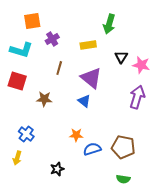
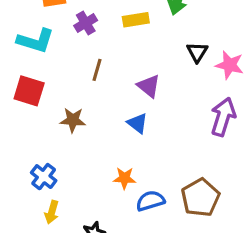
yellow rectangle: (88, 45) -> (136, 20), moved
purple triangle: (91, 78) -> (149, 86), size x0.7
brown pentagon: (123, 147) -> (200, 198), turned 30
yellow arrow: (17, 158) -> (52, 212), moved

